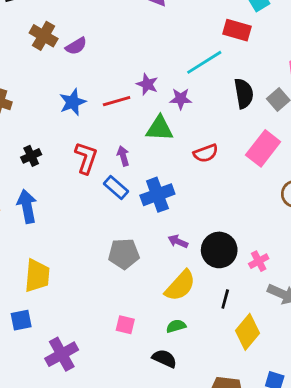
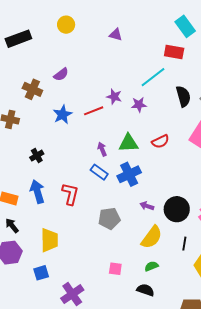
brown cross: (44, 36) -> (32, 89), moved
green triangle: (160, 128) -> (128, 143), moved
red L-shape: (86, 158) -> (70, 194), moved

